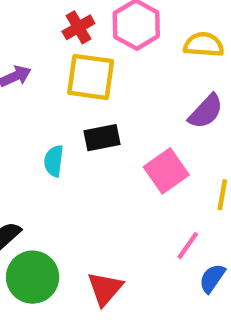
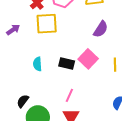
black rectangle: (102, 138) -> (67, 63), moved, turned 35
pink line: (188, 246) -> (69, 95), moved

